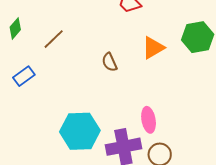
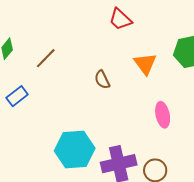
orange triangle: (153, 48) -> (145, 64), turned -35
pink ellipse: (149, 120) -> (163, 115), moved

